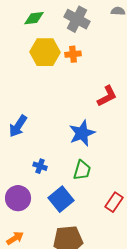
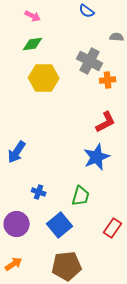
gray cross: (77, 19) -> (90, 61), moved
orange cross: (73, 54) -> (108, 80), moved
blue star: (82, 133) -> (97, 157), moved

